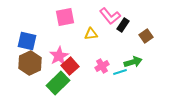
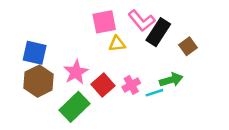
pink square: (65, 17) -> (104, 22), moved
black rectangle: (123, 25) -> (158, 32), size x1.5
red square: (70, 66) -> (103, 85), moved

